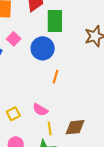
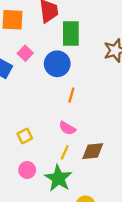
pink semicircle: (40, 110) -> (67, 128), moved
yellow line: (50, 128) -> (65, 152), turned 32

